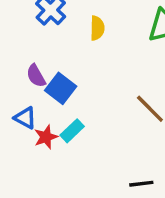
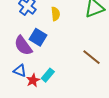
purple semicircle: (36, 76) -> (23, 46), size x1.5
blue square: (61, 88) -> (38, 37), moved

